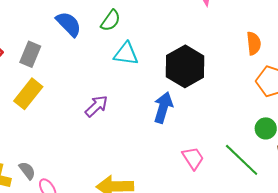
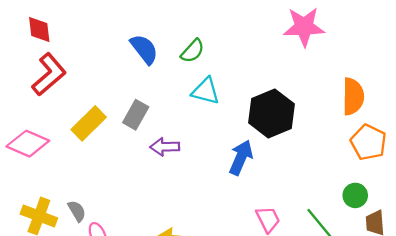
orange semicircle: (254, 43) -> (353, 96), size x1.4
gray rectangle: (30, 54) -> (136, 115), moved
purple arrow: (96, 106) -> (165, 147), turned -145

